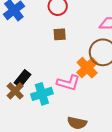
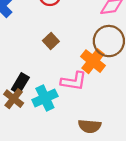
brown square: (60, 34) -> (51, 41), moved, turned -32

